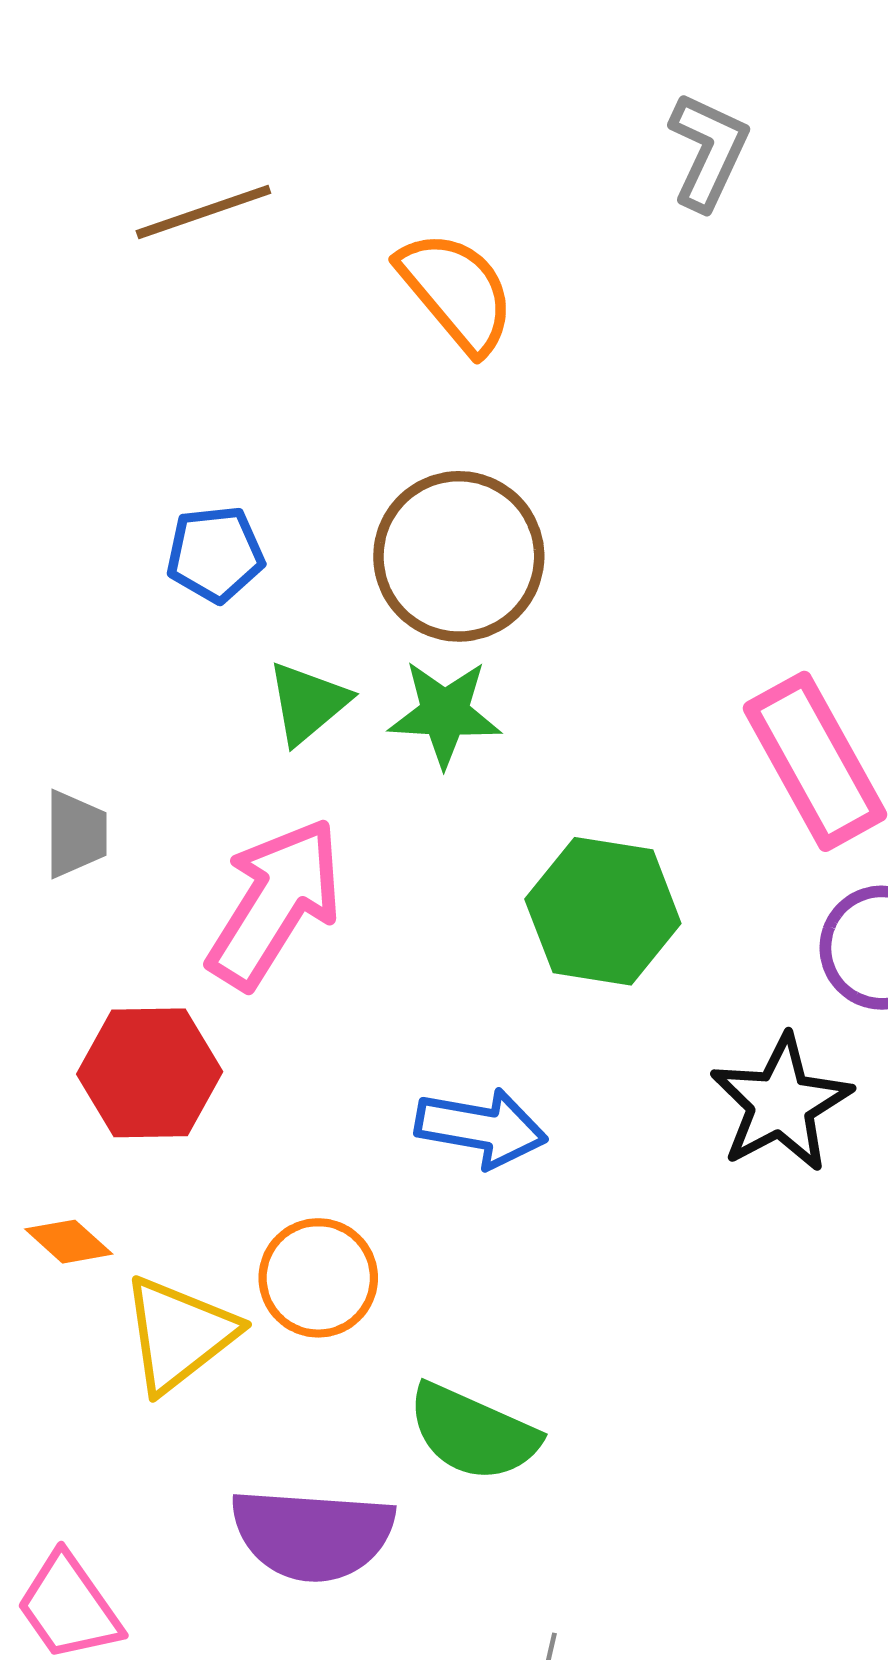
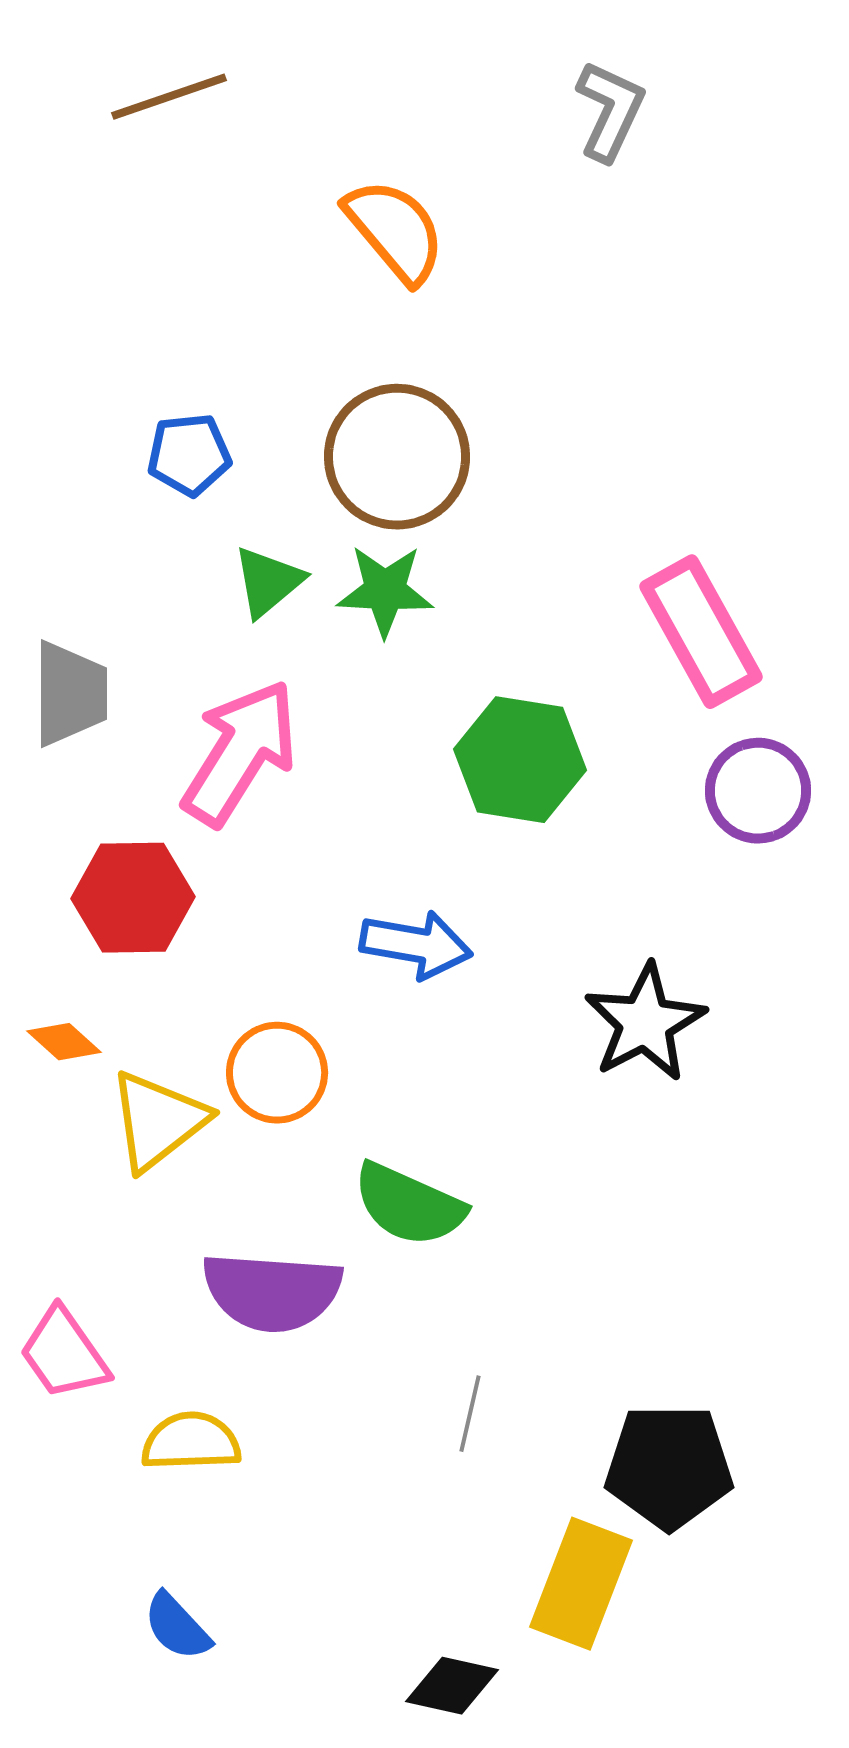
brown line: (203, 212) -> (169, 97), moved
gray trapezoid: (76, 834) -> (70, 694), size x1.4
black star: (781, 1103) -> (645, 1023), moved

